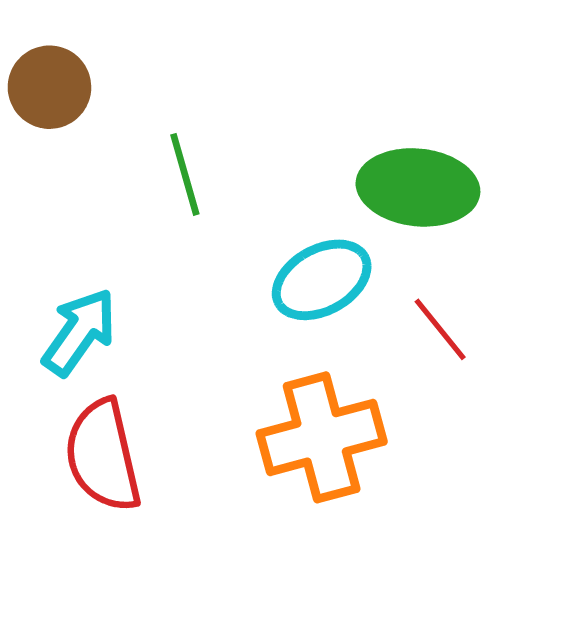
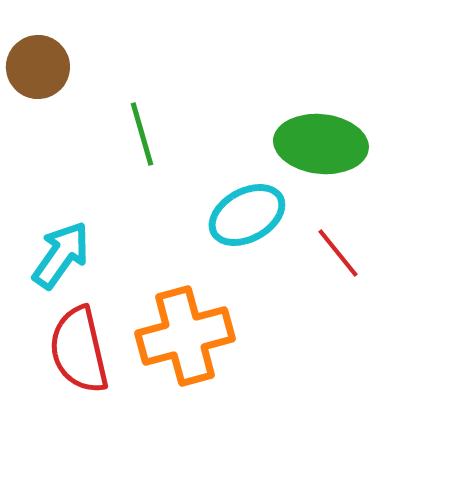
orange cross: (322, 437) -> (185, 336), moved

